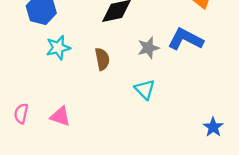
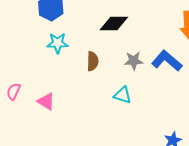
cyan triangle: (145, 89) -> (123, 95), turned -42

